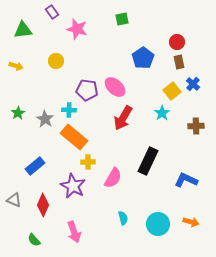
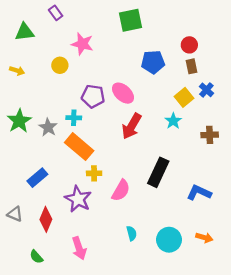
green square: (122, 19) -> (130, 20), size x1.6
pink star: (77, 29) -> (82, 44), moved
blue pentagon: (143, 58) -> (153, 62), turned 30
green star: (18, 113) -> (19, 121), size x1.6

